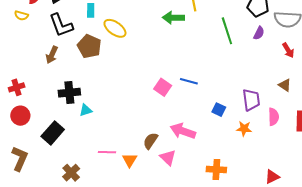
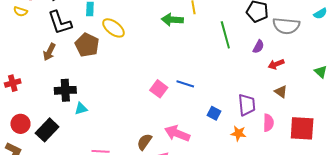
purple semicircle: (259, 33) -> (258, 47), moved
red arrow: (288, 50) -> (276, 64), moved, turned 98
red circle: (20, 116) -> (20, 124), moved

